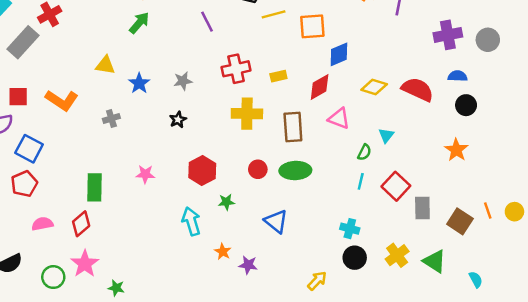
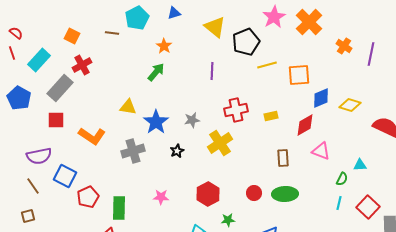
purple line: (207, 22) -> (212, 71), turned 30
blue star: (139, 83) -> (156, 122), size x1.4
yellow diamond: (374, 87) -> (350, 105), moved
red square: (18, 97) -> (56, 120), moved
yellow cross: (247, 114) -> (220, 143), moved, turned -35
gray cross: (111, 118) -> (133, 151), size x1.6
black star: (178, 120) -> (177, 151), moved
brown rectangle: (293, 127) -> (283, 158), size x0.7
cyan triangle: (386, 135) -> (360, 165), turned 48
red pentagon: (24, 184) -> (88, 197), moved

